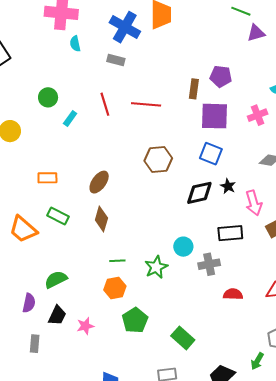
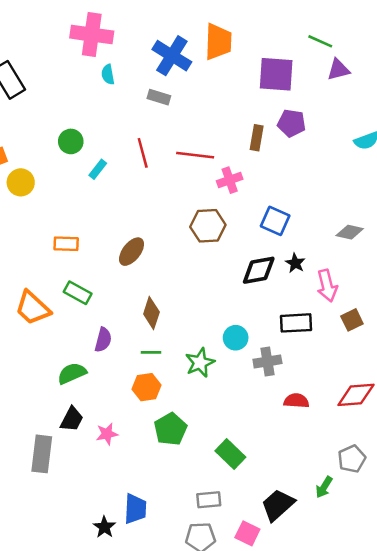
pink cross: (258, 115) -> (230, 180), moved
purple square: (214, 116) -> (276, 74), moved
brown diamond: (101, 219) -> (151, 313), moved
purple semicircle: (29, 303) -> (103, 340), moved
gray rectangle: (35, 344) -> (42, 454), size x1.6

